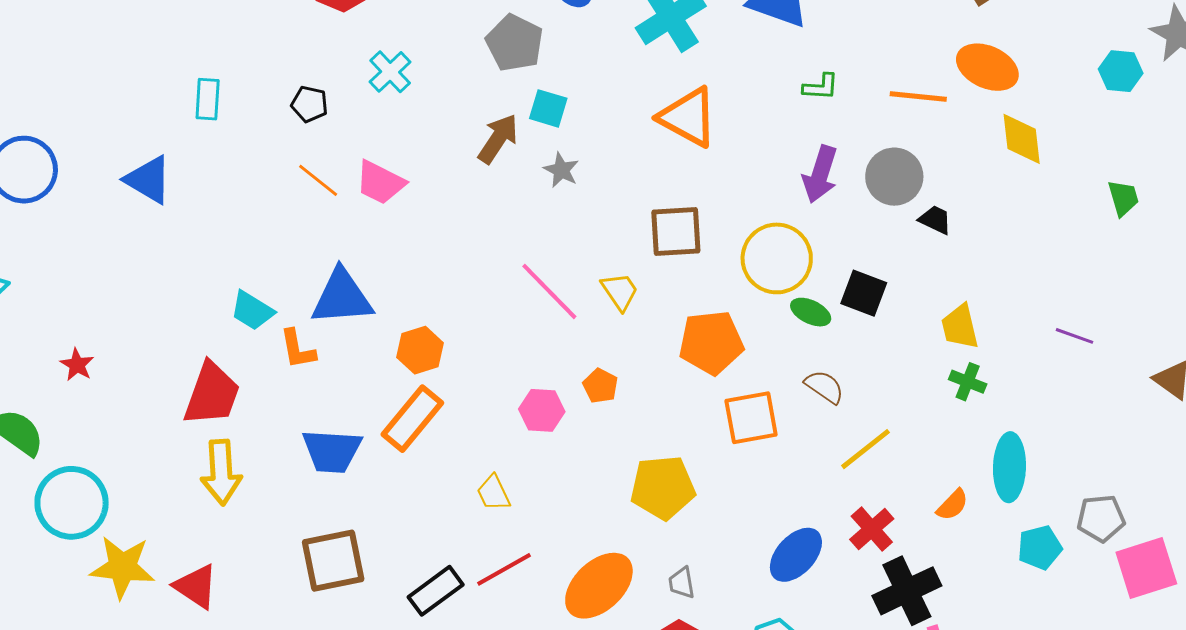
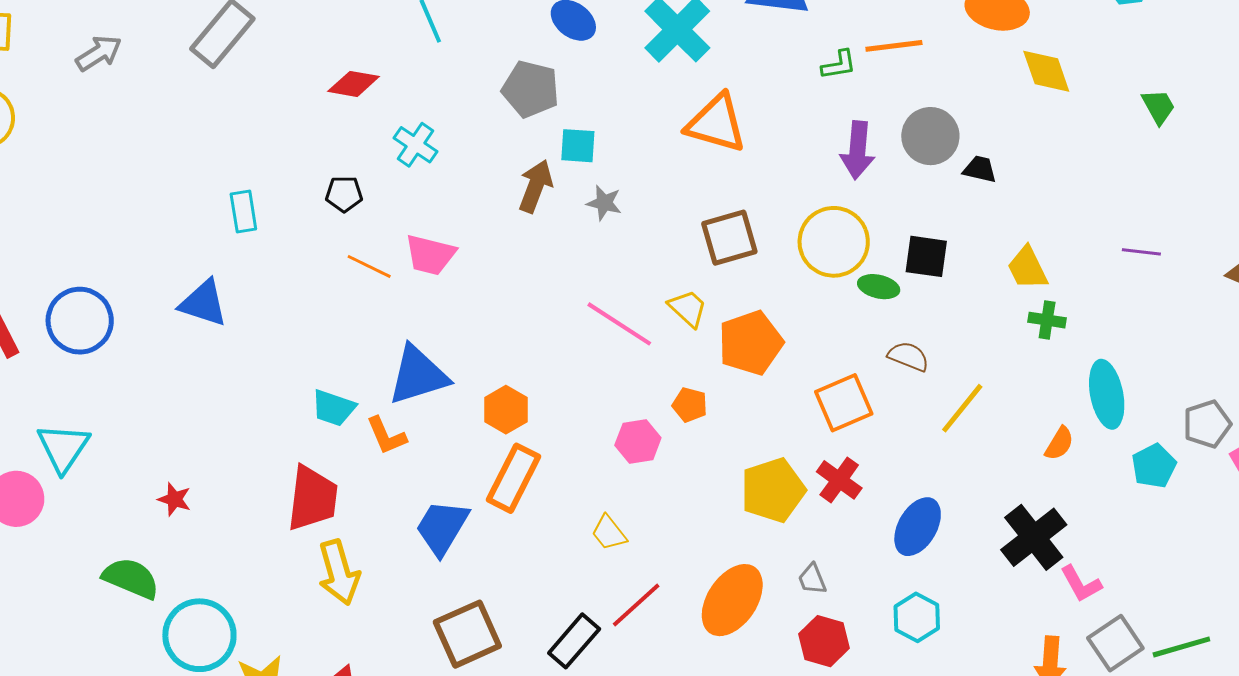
orange line: (918, 97) -> (894, 46), moved
orange pentagon: (711, 342) -> (751, 343), moved
blue trapezoid: (332, 451) -> (442, 527), turned 130
red cross: (872, 529) -> (839, 480), moved

